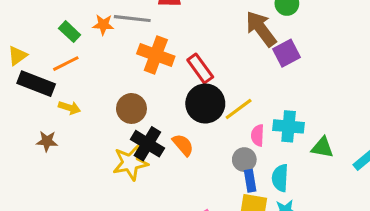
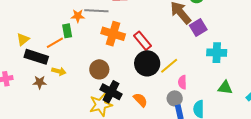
green rectangle: (70, 32) -> (67, 31), moved, turned 40
cyan cross: (289, 126) -> (217, 53), moved
brown star: (47, 141) -> (40, 82), moved
orange semicircle: (183, 145) -> (140, 100), moved

